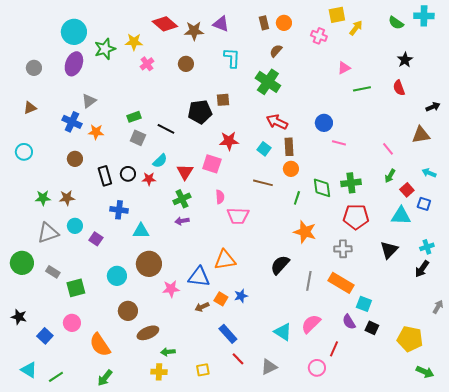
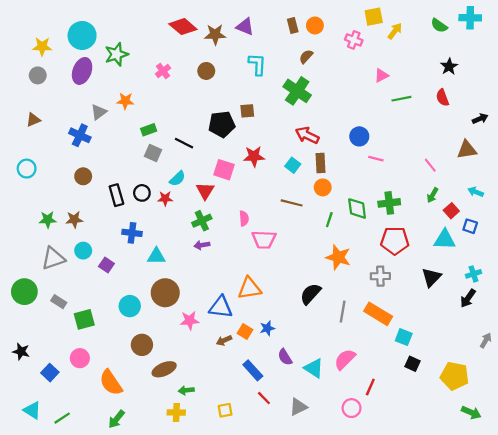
yellow star: (134, 42) -> (42, 47), moved
orange star: (96, 132) -> (125, 101), moved
pink square: (212, 164) -> (224, 170), moved
purple semicircle: (349, 322) -> (285, 357), moved

